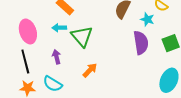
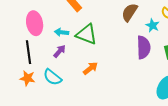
cyan arrow: (59, 28) -> (62, 32), moved
green triangle: (82, 36) -> (87, 34), turned -35
purple arrow: (57, 57) -> (60, 51), turned 48

